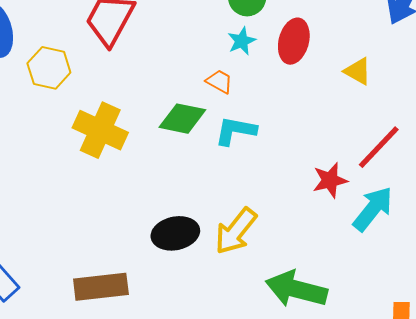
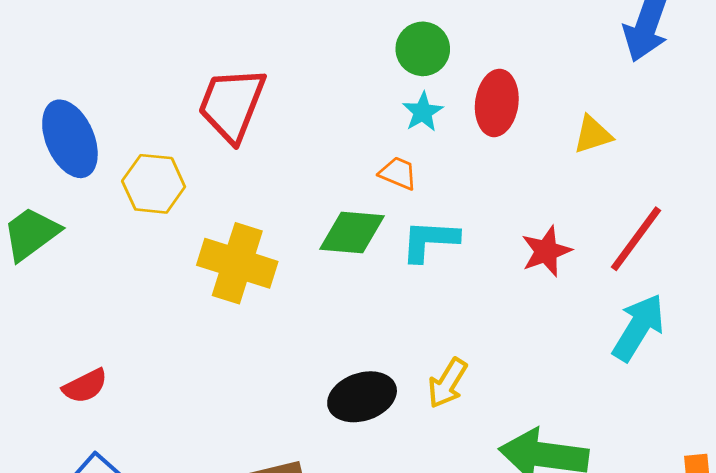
yellow triangle: (358, 71) -> (593, 135), turned -40
red star: (330, 180) -> (546, 251), moved
yellow arrow: (236, 231) -> (447, 383), size x0.7

